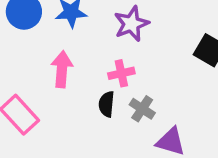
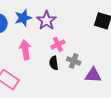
purple star: (131, 24) -> (46, 20), moved

